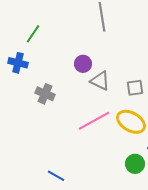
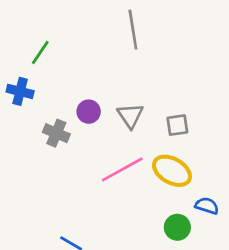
purple circle: (83, 64) -> (89, 112), moved
gray triangle: (100, 81) -> (130, 116), turned 30

